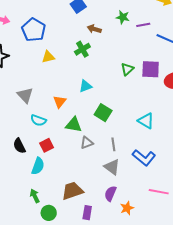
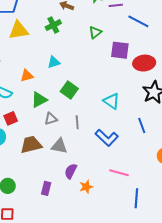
yellow triangle: (48, 57) -> (19, 30), size x1.5
green triangle: (127, 69) -> (95, 32), moved
orange triangle: (60, 102) -> (27, 76), turned 32
green triangle: (74, 125) -> (39, 100), turned -42
gray triangle: (112, 167) -> (59, 146), moved, turned -30
brown trapezoid: (72, 191) -> (31, 145), moved

